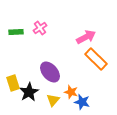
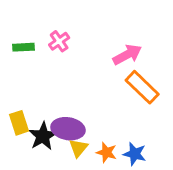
purple ellipse: (50, 72) -> (68, 129), moved, turned -40
orange star: (71, 92) -> (107, 152), moved
blue star: (82, 102) -> (135, 154), moved

